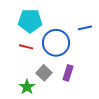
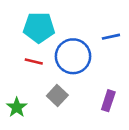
purple rectangle: (68, 73) -> (108, 101), moved
green star: (27, 87) -> (17, 107), moved

